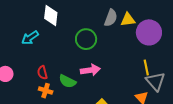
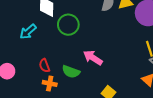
green circle: (86, 39) -> (68, 25), moved
pink arrow: (90, 70) -> (93, 58), turned -132

